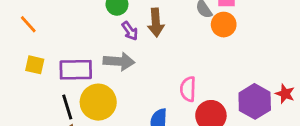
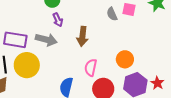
brown arrow: (156, 22) -> (82, 36), moved
orange circle: (224, 25) -> (125, 59), moved

